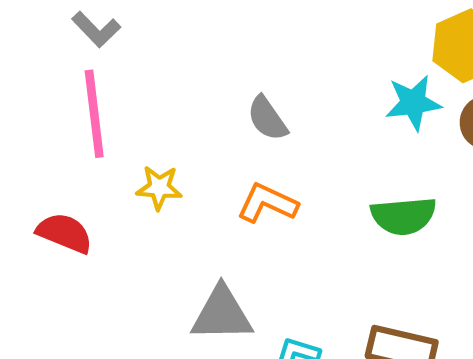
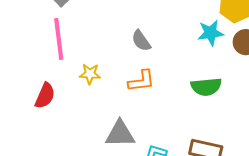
orange L-shape: (267, 203) -> (141, 81), turned 148
red semicircle: (65, 233) -> (45, 96), turned 92

